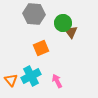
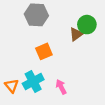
green circle: (63, 23) -> (87, 25), moved
brown triangle: (71, 32) -> (76, 34), turned 32

